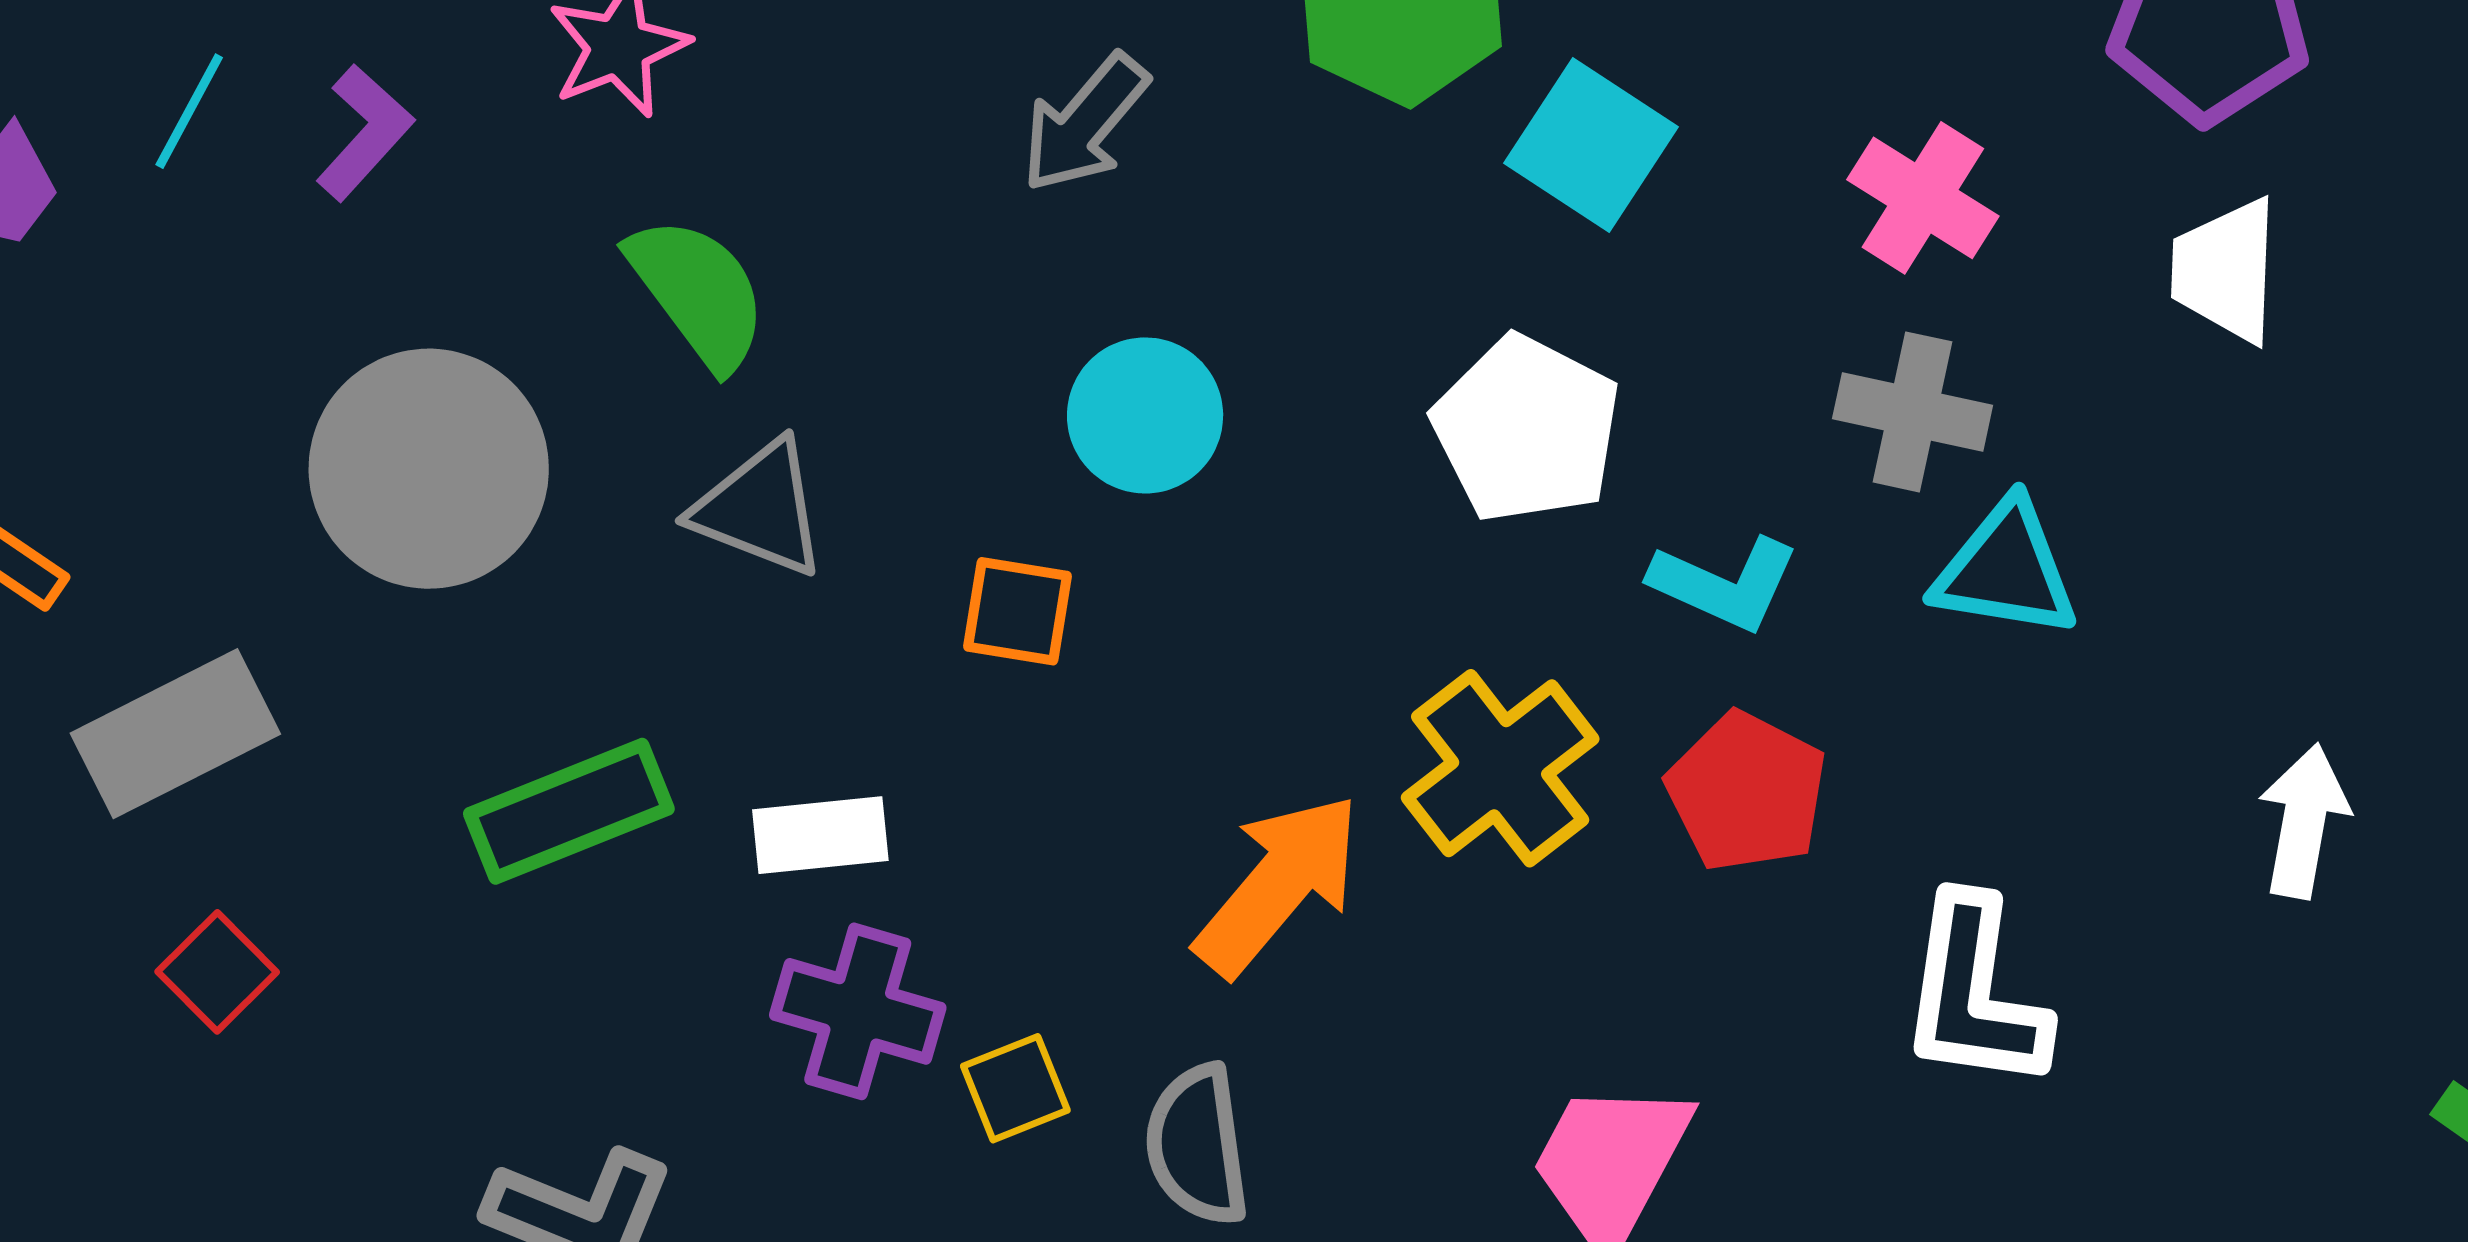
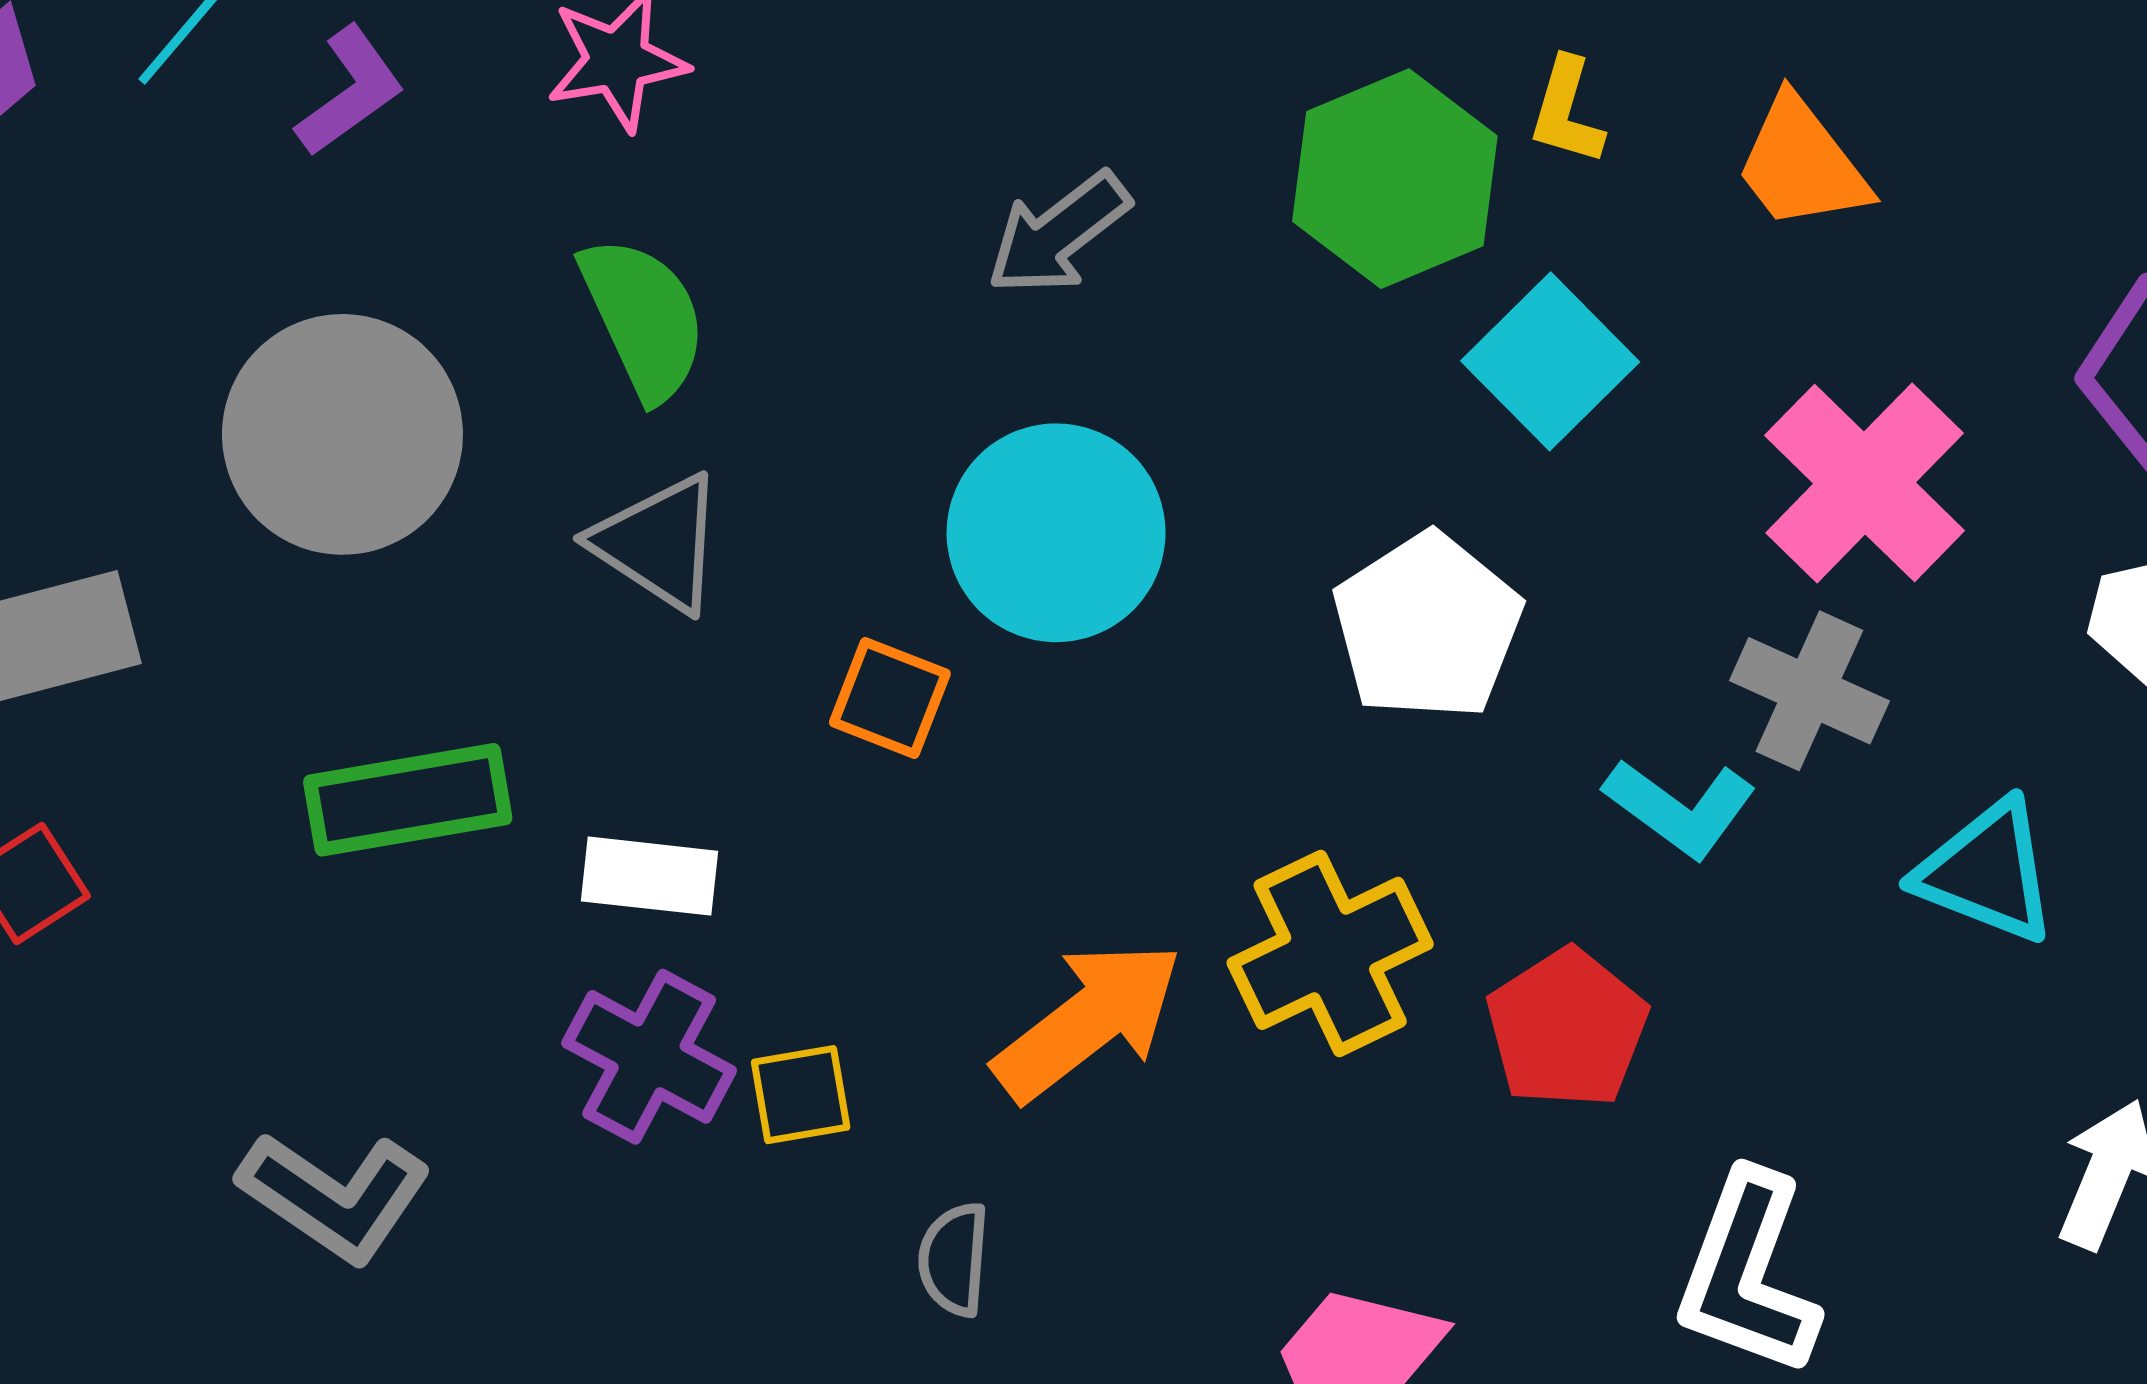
pink cross: (1923, 198) -> (1865, 483), size x1.4
cyan circle: (1145, 415) -> (1056, 533), size x1.4
cyan triangle: (2006, 570) -> (1987, 872), moved
cyan L-shape: (1725, 584) -> (1680, 808), moved
yellow square: (1015, 1088) -> (801, 1095), moved
gray semicircle: (1197, 1145) -> (954, 1259), size x0.7

